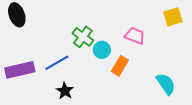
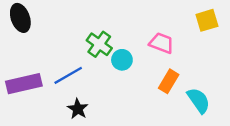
orange rectangle: (120, 66) -> (169, 81), moved

